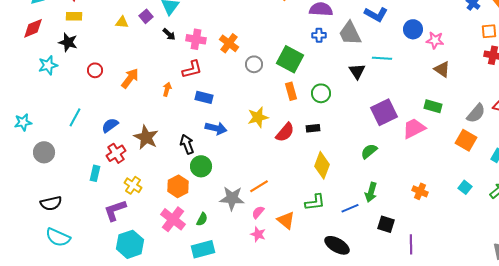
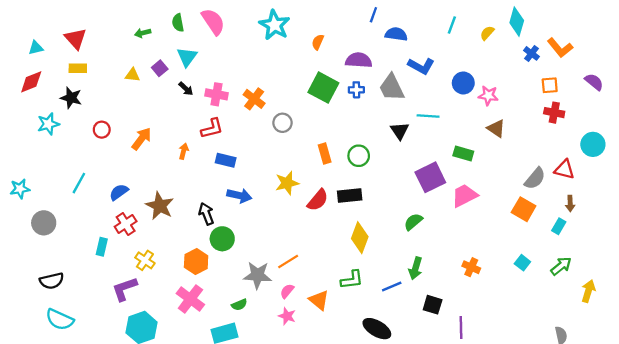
green square: (290, 59) -> (323, 88), moved
green rectangle: (433, 106) -> (463, 153), moved
black rectangle: (313, 128) -> (350, 196), size x1.5
green semicircle: (202, 219) -> (239, 305), moved, turned 40

